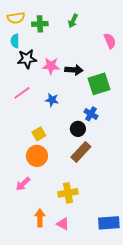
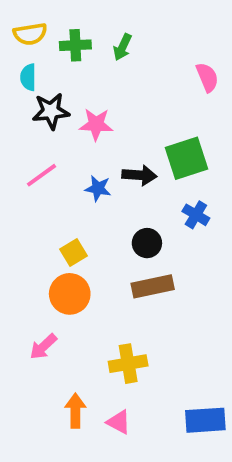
green arrow: (73, 21) -> (122, 47), moved
black arrow: (74, 70) -> (139, 175), moved
blue cross: (91, 114) -> (196, 215), moved
brown rectangle: (81, 152) -> (153, 286), turned 35

